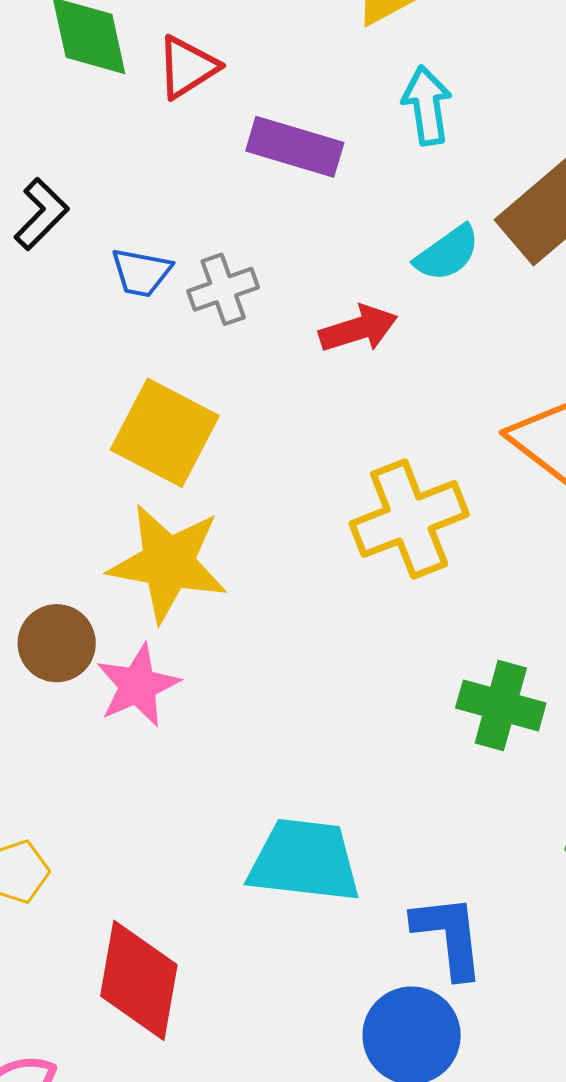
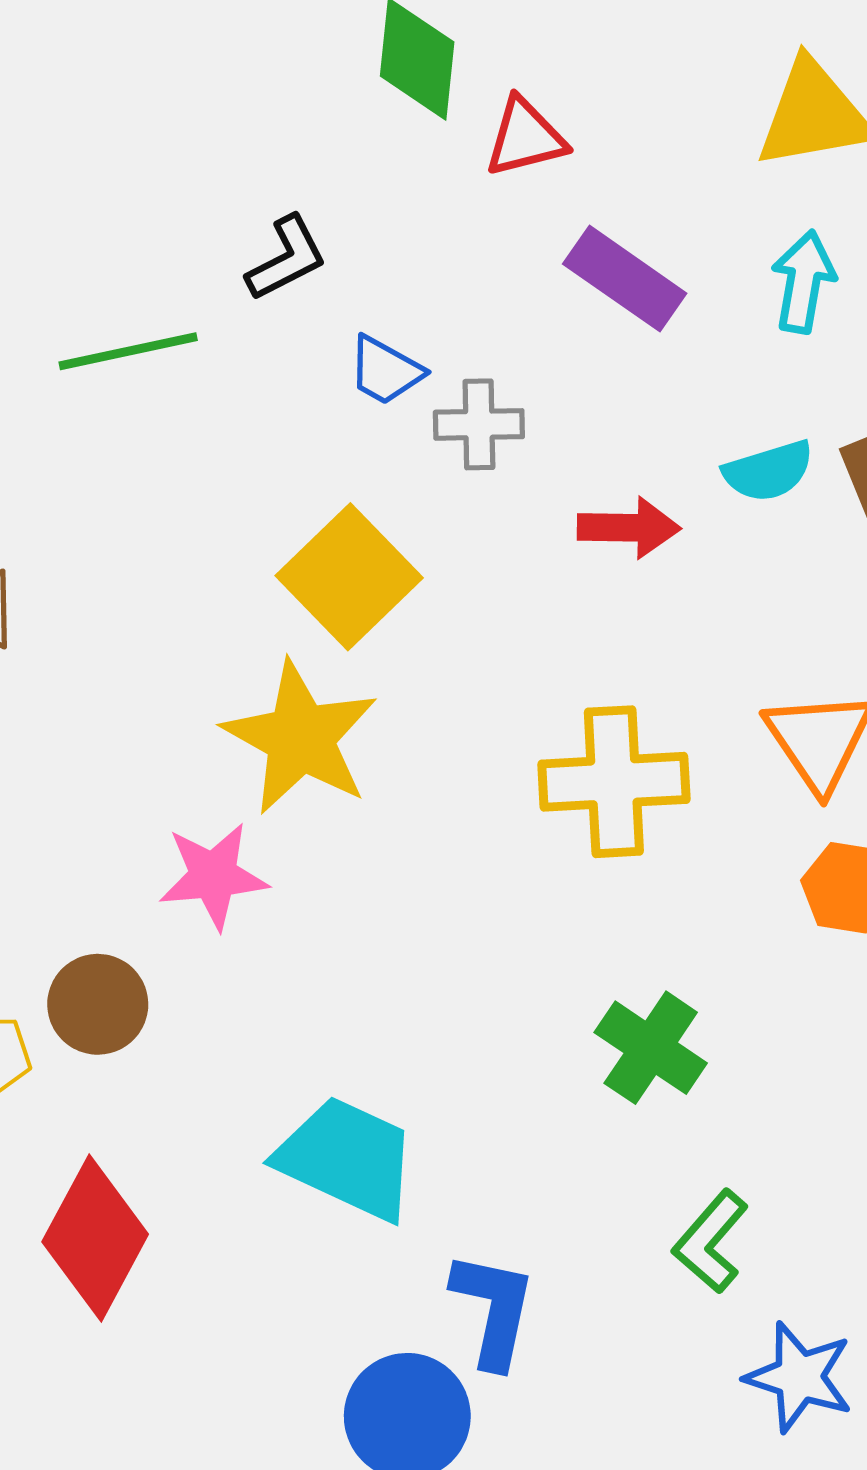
brown circle: (57, 643) -> (98, 1004), moved

